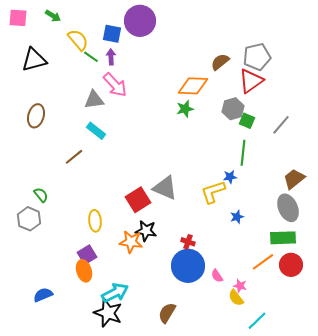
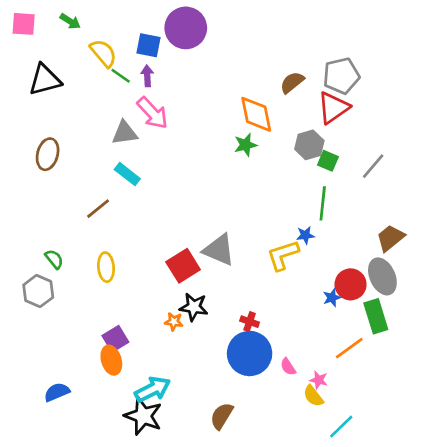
orange diamond: (193, 86) -> (256, 114), turned 76
blue star: (237, 217) -> (332, 298), moved
yellow ellipse: (95, 221) -> (106, 267), moved
green rectangle: (283, 238) -> (376, 316), turned 75
orange star: (131, 242) -> (174, 322), size x0.6
red circle: (291, 265) -> (351, 284), moved

